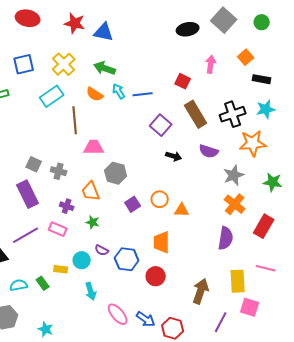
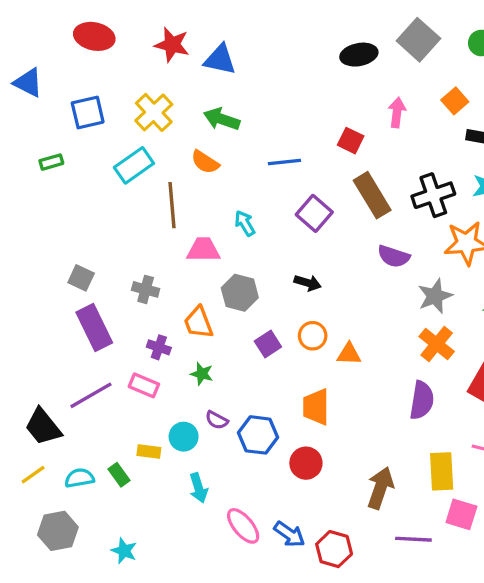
cyan arrow: (119, 91) -> (245, 223), moved
black arrow: (174, 156) -> (308, 283), moved
gray square: (34, 164) -> (81, 278), moved
purple line: (221, 322) -> (413, 539), turned 65

